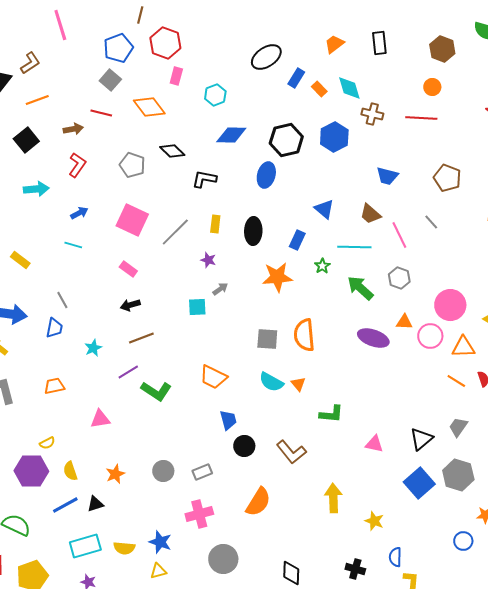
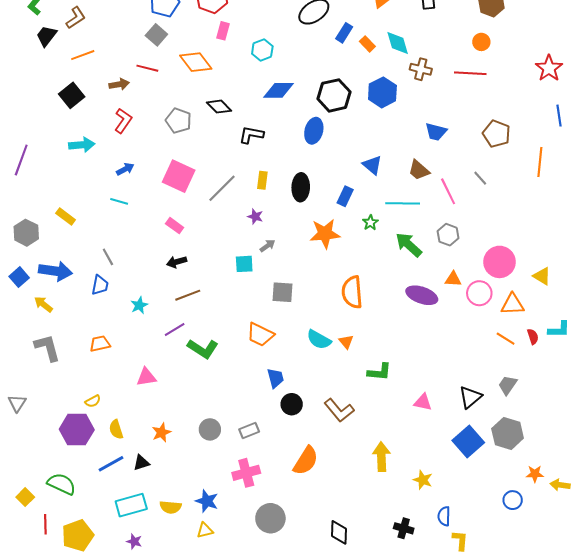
gray square: (267, 339) -> (283, 292), moved

